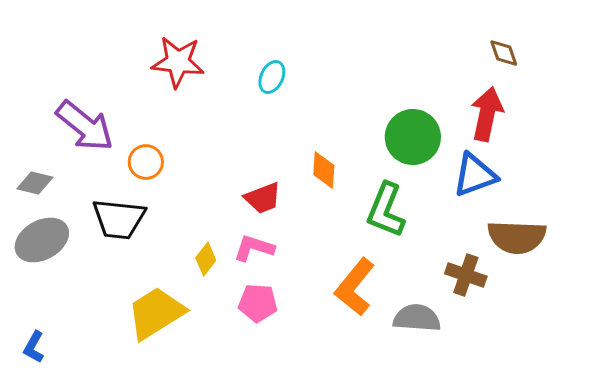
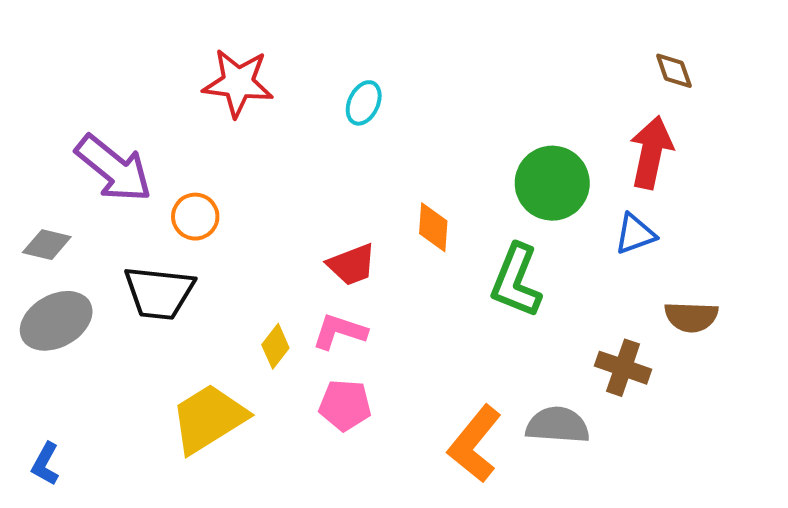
blue triangle: (475, 175) -> (635, 234), size x0.7
brown semicircle: (517, 237) -> (691, 317), size x0.7
orange L-shape: (355, 287) -> (475, 444), moved

